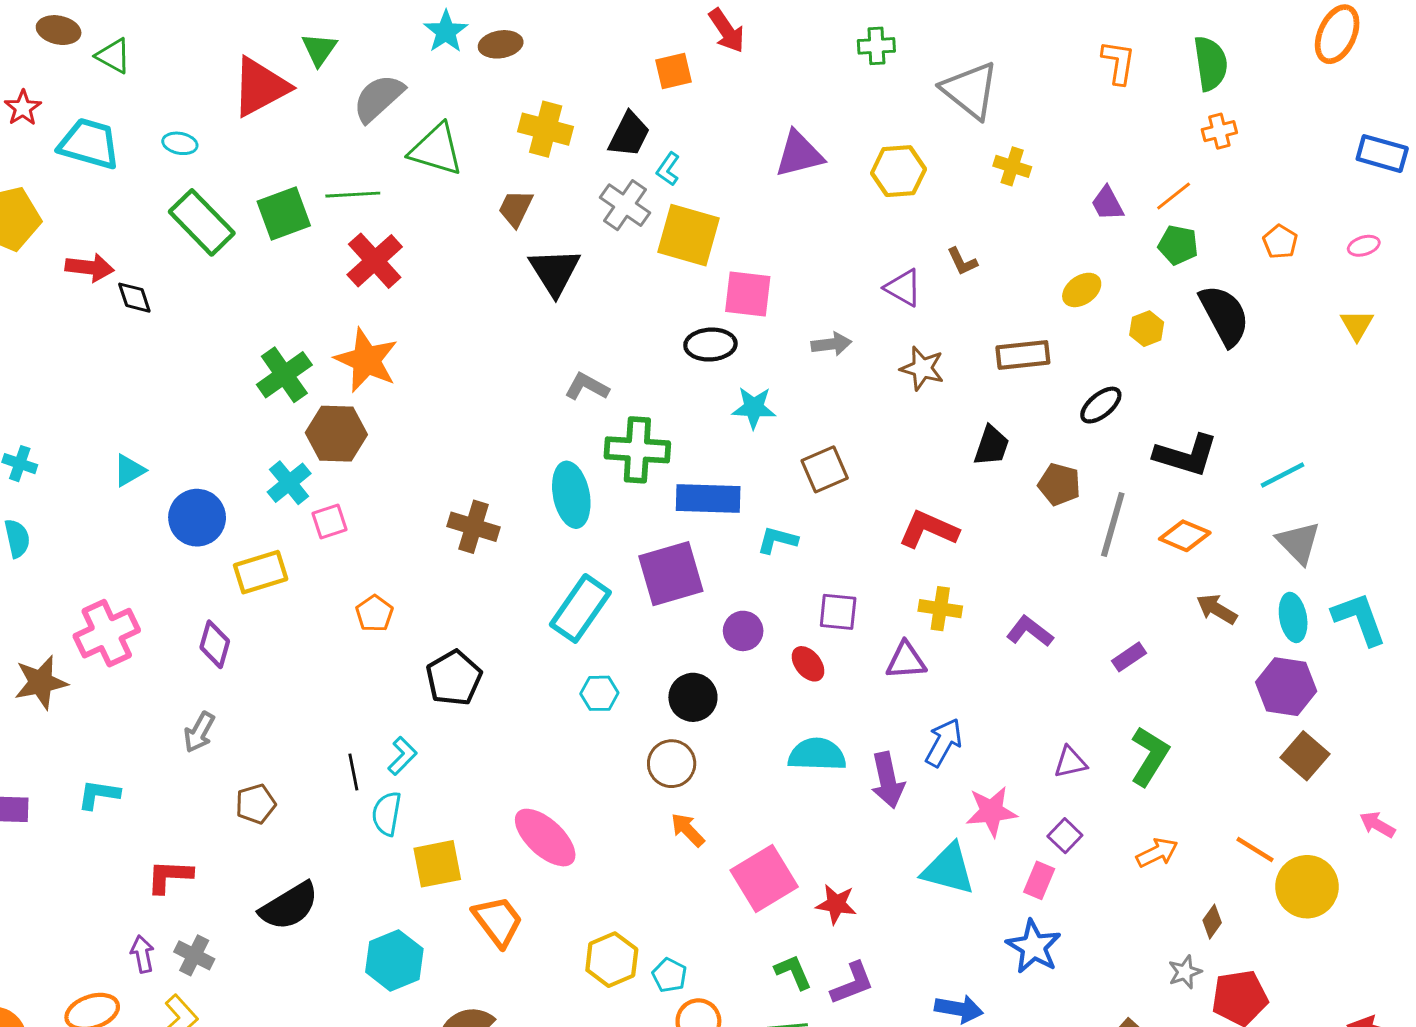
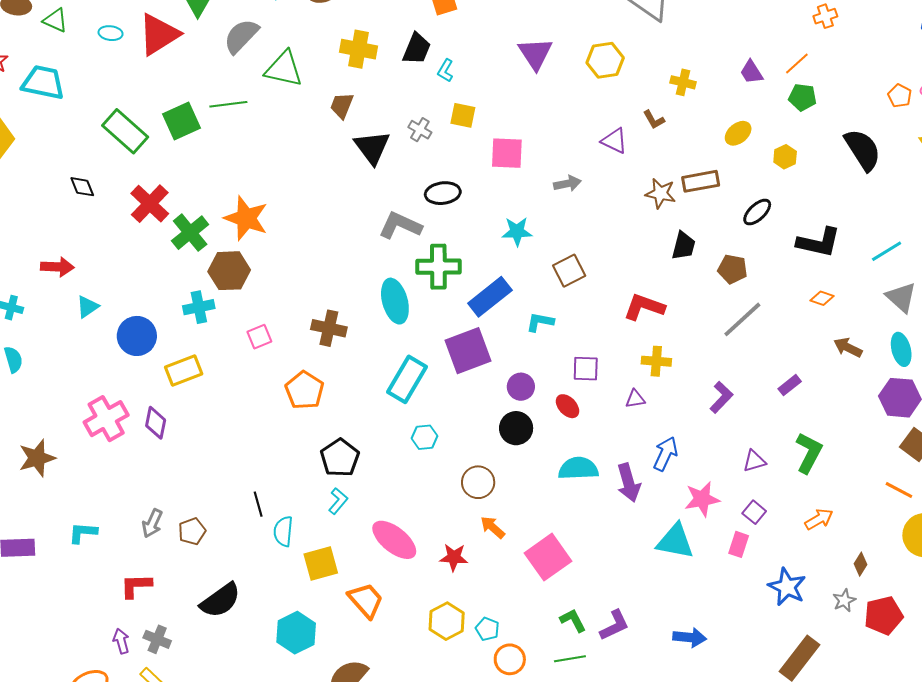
cyan ellipse: (180, 143) -> (111, 33), moved
purple triangle: (799, 154) -> (535, 54), turned -45
yellow cross: (1012, 166) -> (683, 82), moved
gray cross: (625, 205) -> (420, 130), moved, size x0.7
yellow square: (688, 235) -> (463, 115), size x0.6
orange pentagon: (1280, 242) -> (900, 96), moved
red cross: (375, 261) -> (150, 204), moved
red arrow: (90, 267) -> (57, 267), moved
black semicircle: (1224, 315) -> (863, 150), moved
black ellipse: (710, 345) -> (443, 193), moved
brown star: (922, 368) -> (660, 193), moved
gray L-shape: (587, 387) -> (400, 225), size x1.4
cyan cross: (289, 483) -> (199, 307), turned 32
blue rectangle: (708, 499) -> (490, 297), turned -36
pink square: (330, 522) -> (259, 337), moved
gray line: (1113, 525) -> (742, 319), moved, turned 36
orange diamond: (1185, 536) -> (822, 298), size x0.7
orange pentagon: (374, 613) -> (305, 390), moved, size x1.5
purple L-shape: (1030, 631) -> (721, 397), moved, turned 100
pink cross: (107, 633) -> (106, 419), moved
purple triangle: (906, 661) -> (635, 399), size x0.7
black pentagon: (454, 678) -> (340, 458), moved
black circle: (693, 697) -> (516, 428), moved
gray arrow: (199, 732) -> (152, 523), moved
cyan L-shape: (402, 756) -> (338, 501), moved
orange line: (1255, 849) -> (899, 490), moved
red star: (836, 904) -> (454, 557), moved
blue star: (1034, 947) -> (787, 587), moved

